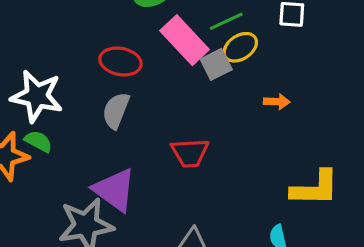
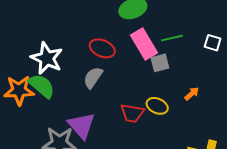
yellow ellipse: (240, 47) -> (157, 106), moved, turned 45
orange arrow: (277, 102) -> (192, 94), turned -56
green semicircle: (38, 141) -> (42, 86), size x1.6

